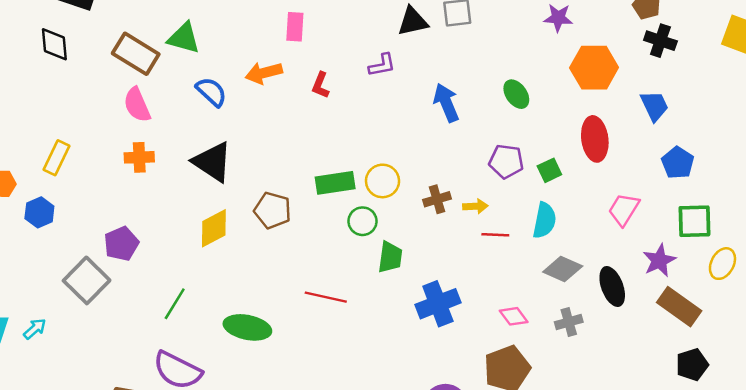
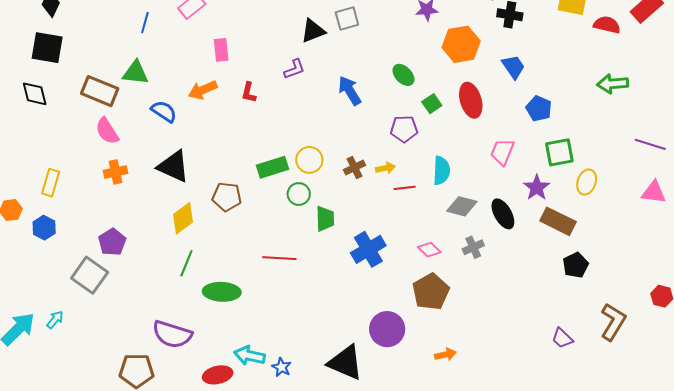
green square: (549, 170) -> (432, 104), moved
green line: (175, 304) -> (186, 263), moved

